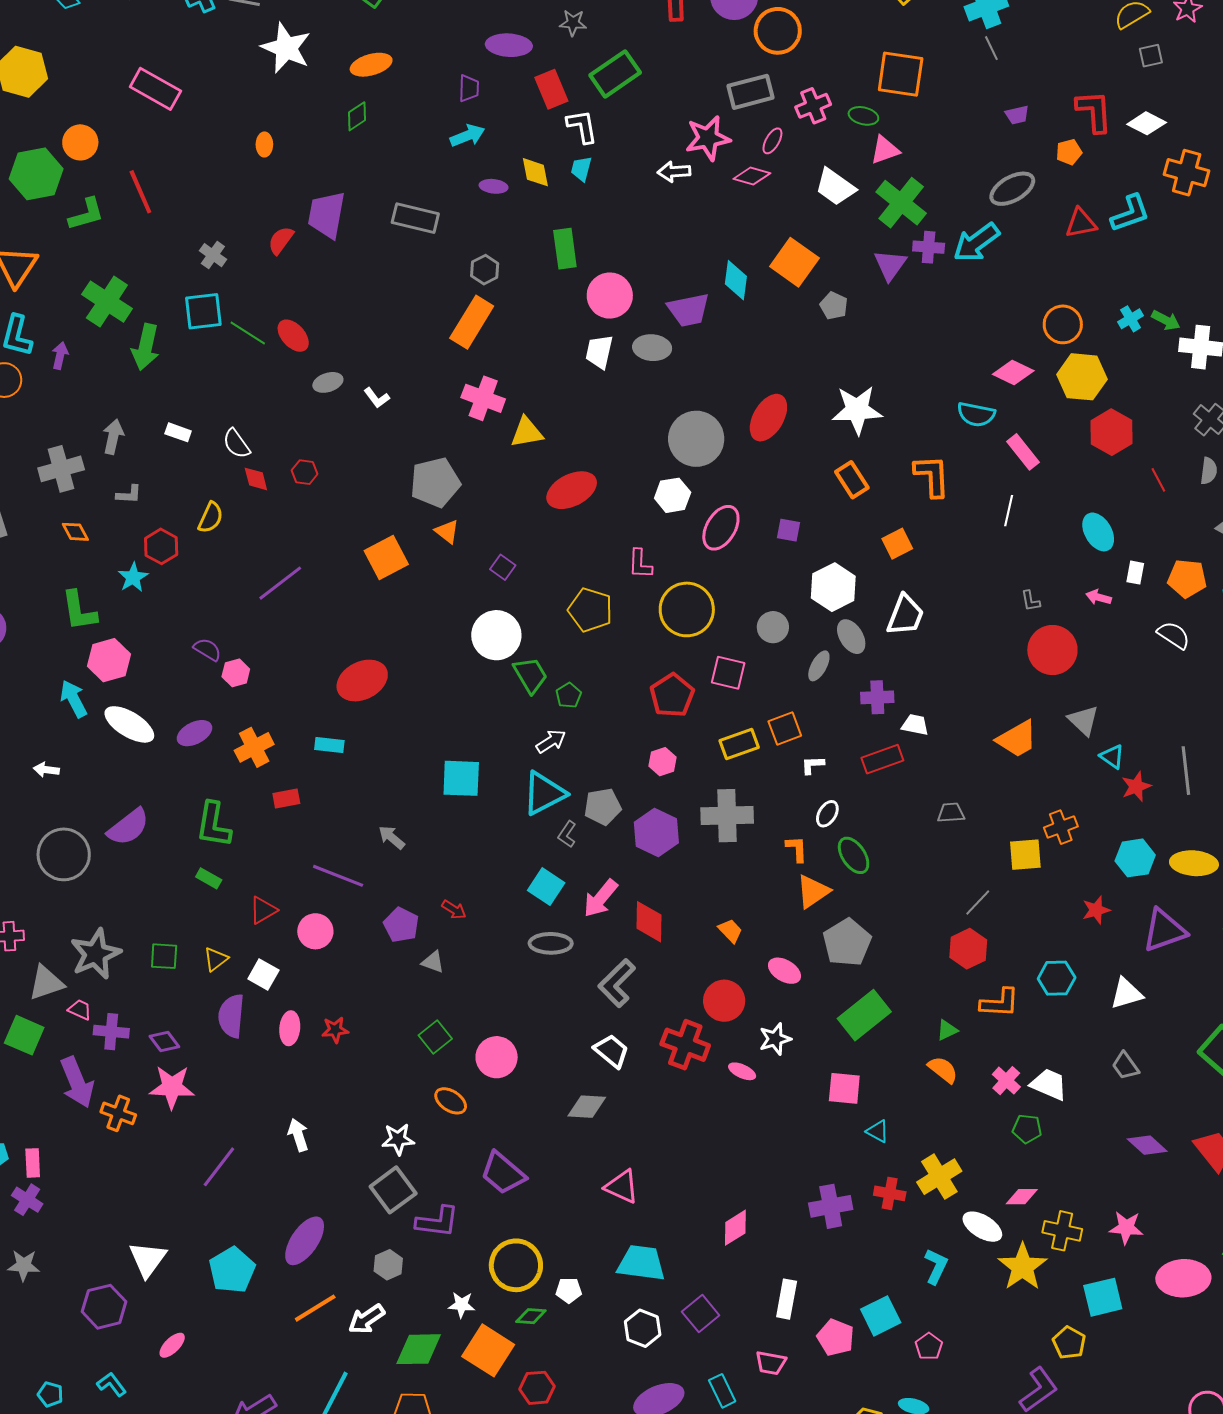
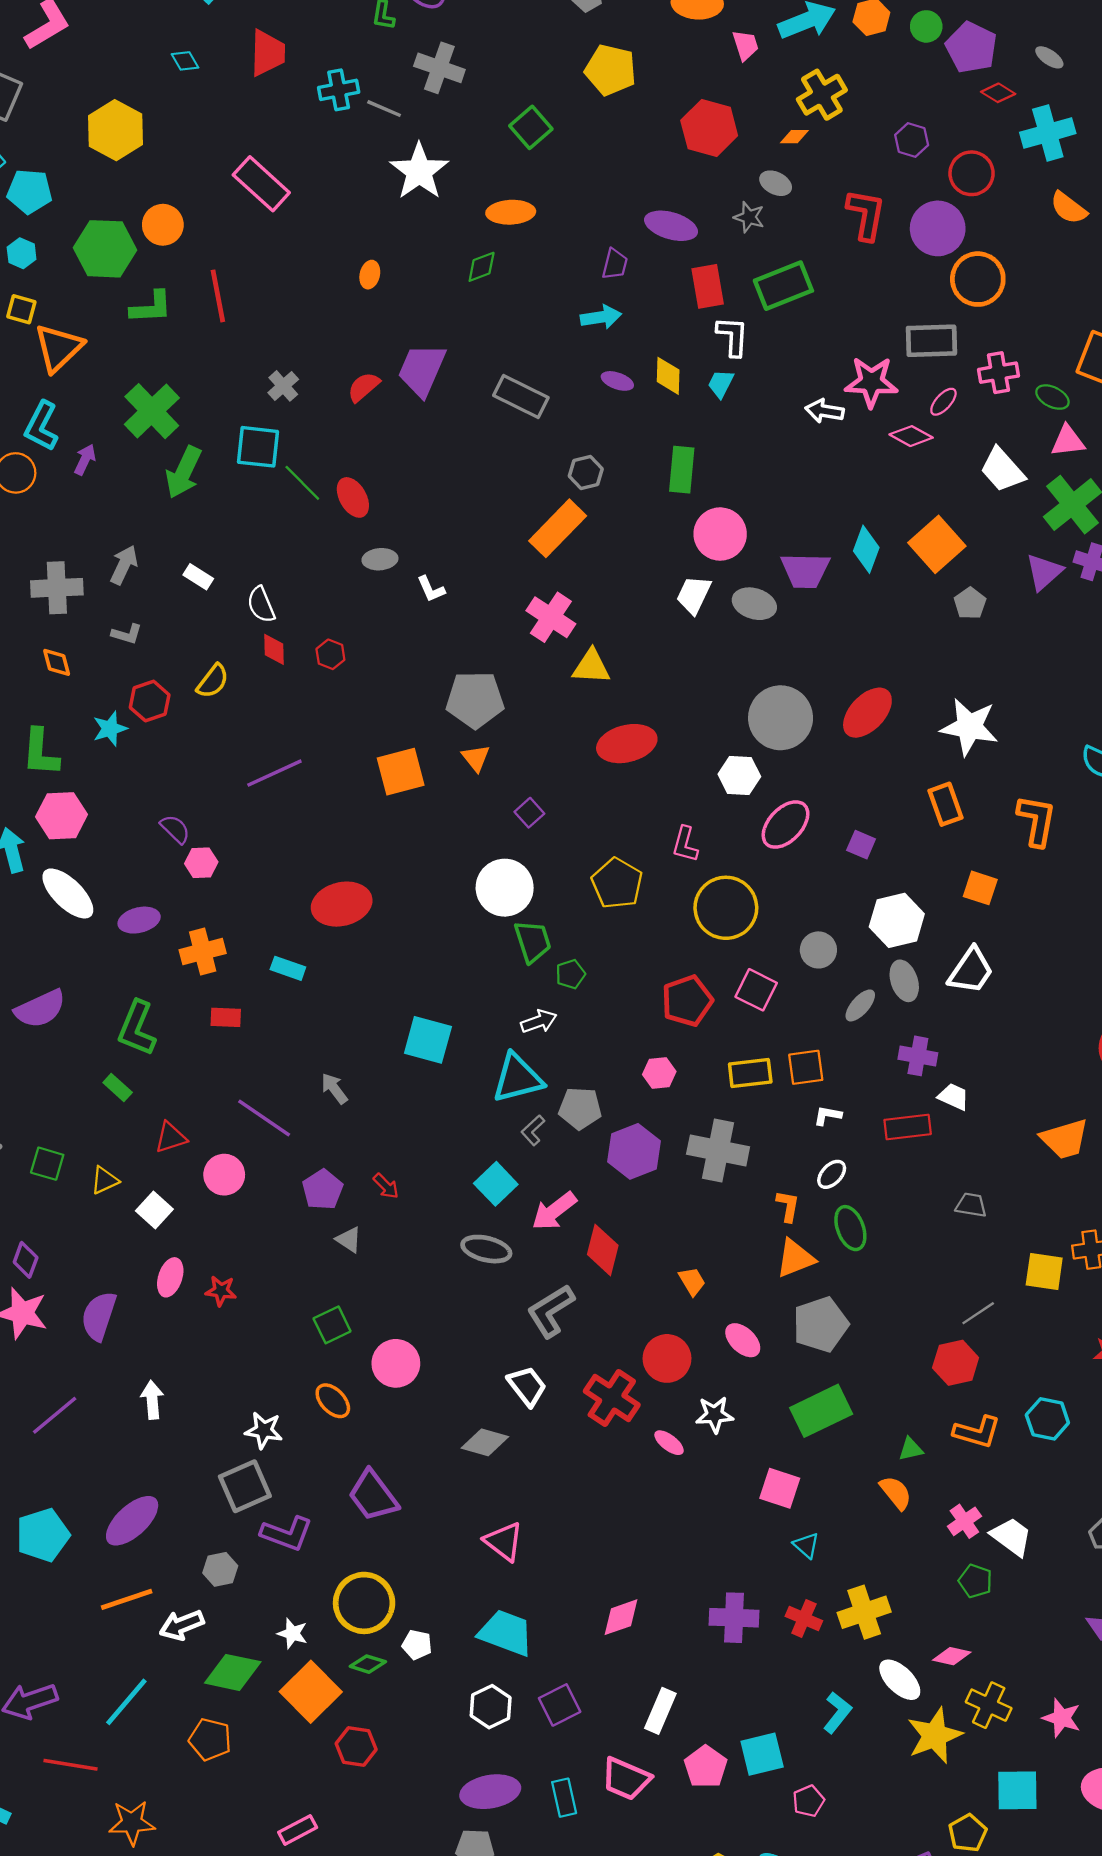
orange square: (897, 544) -> (980, 888), turned 32
purple semicircle: (231, 1016) -> (99, 1316), moved
purple diamond: (164, 1042) -> (26, 1260), turned 44
pink trapezoid: (771, 1363) -> (626, 1779), size x1.4

